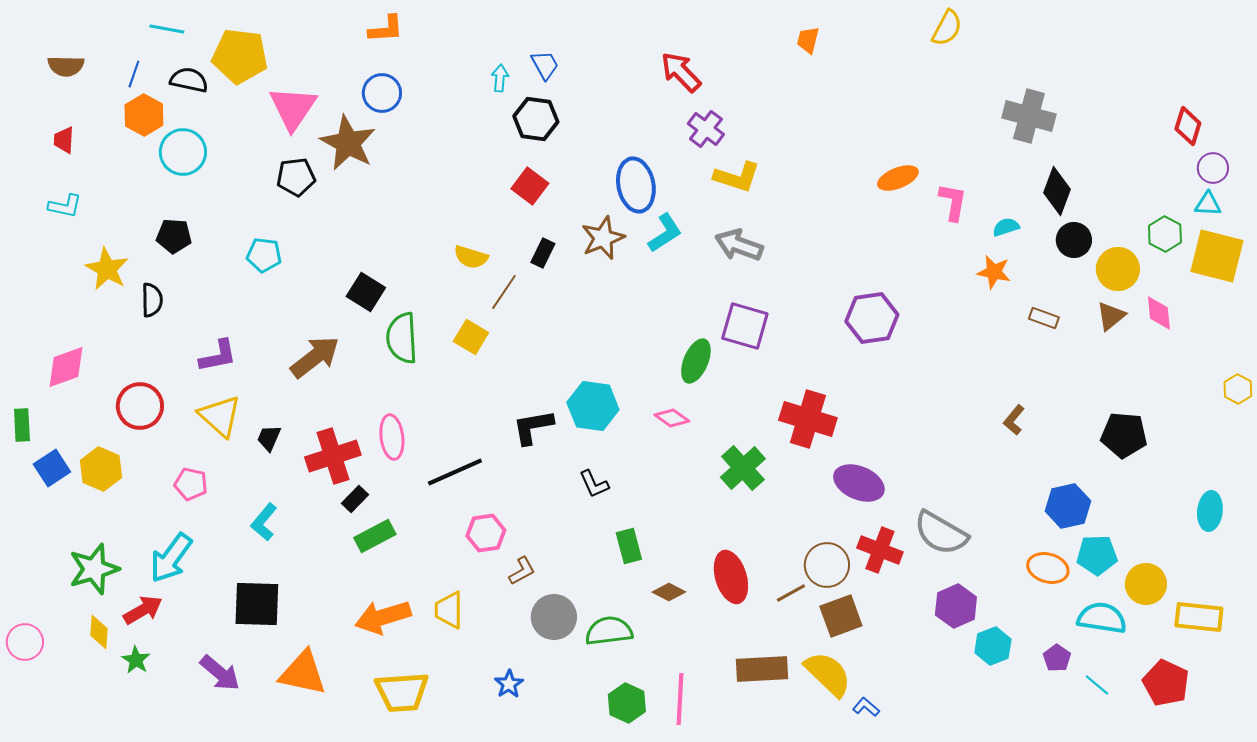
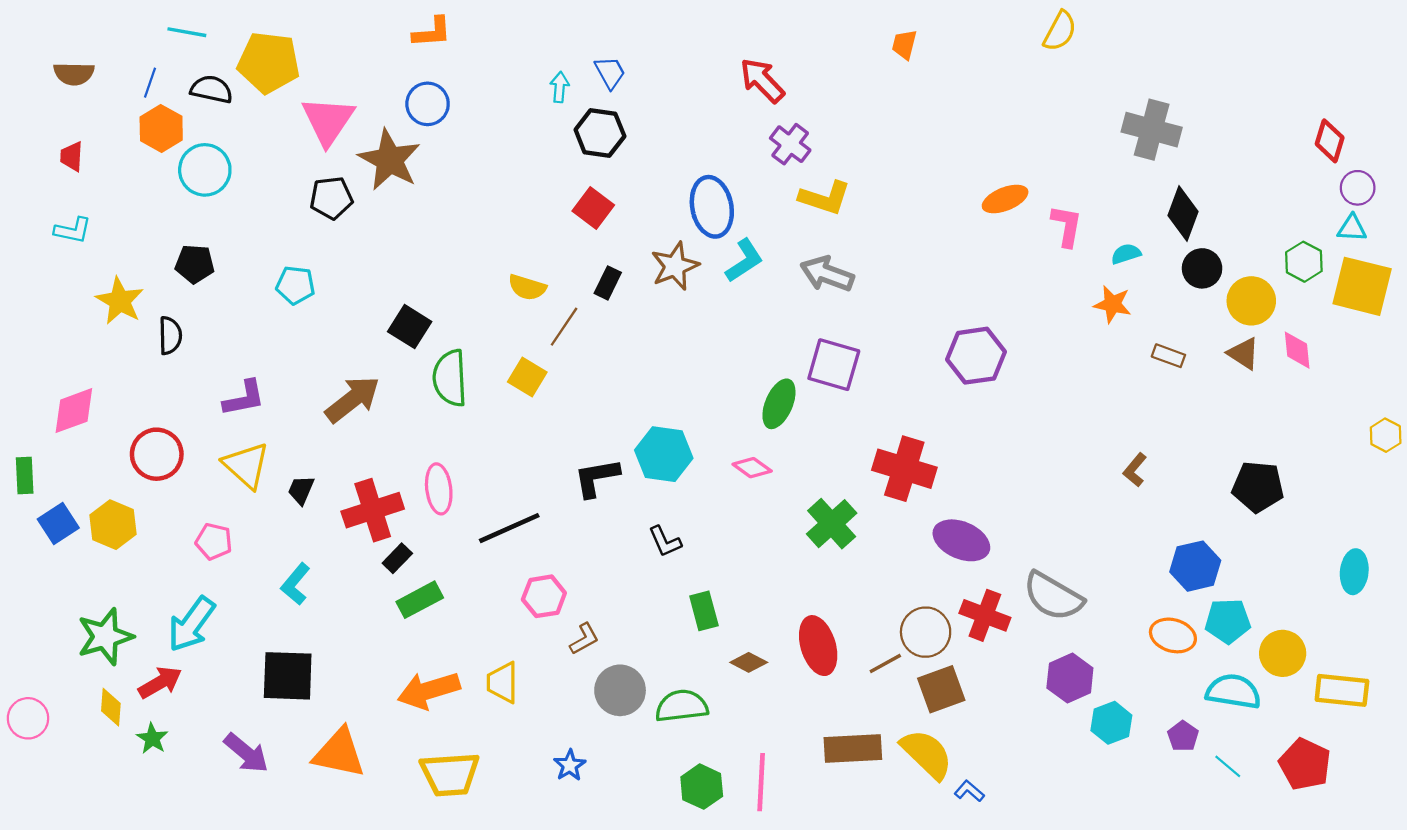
brown triangle: (1111, 316) -> (1243, 353), turned -48

